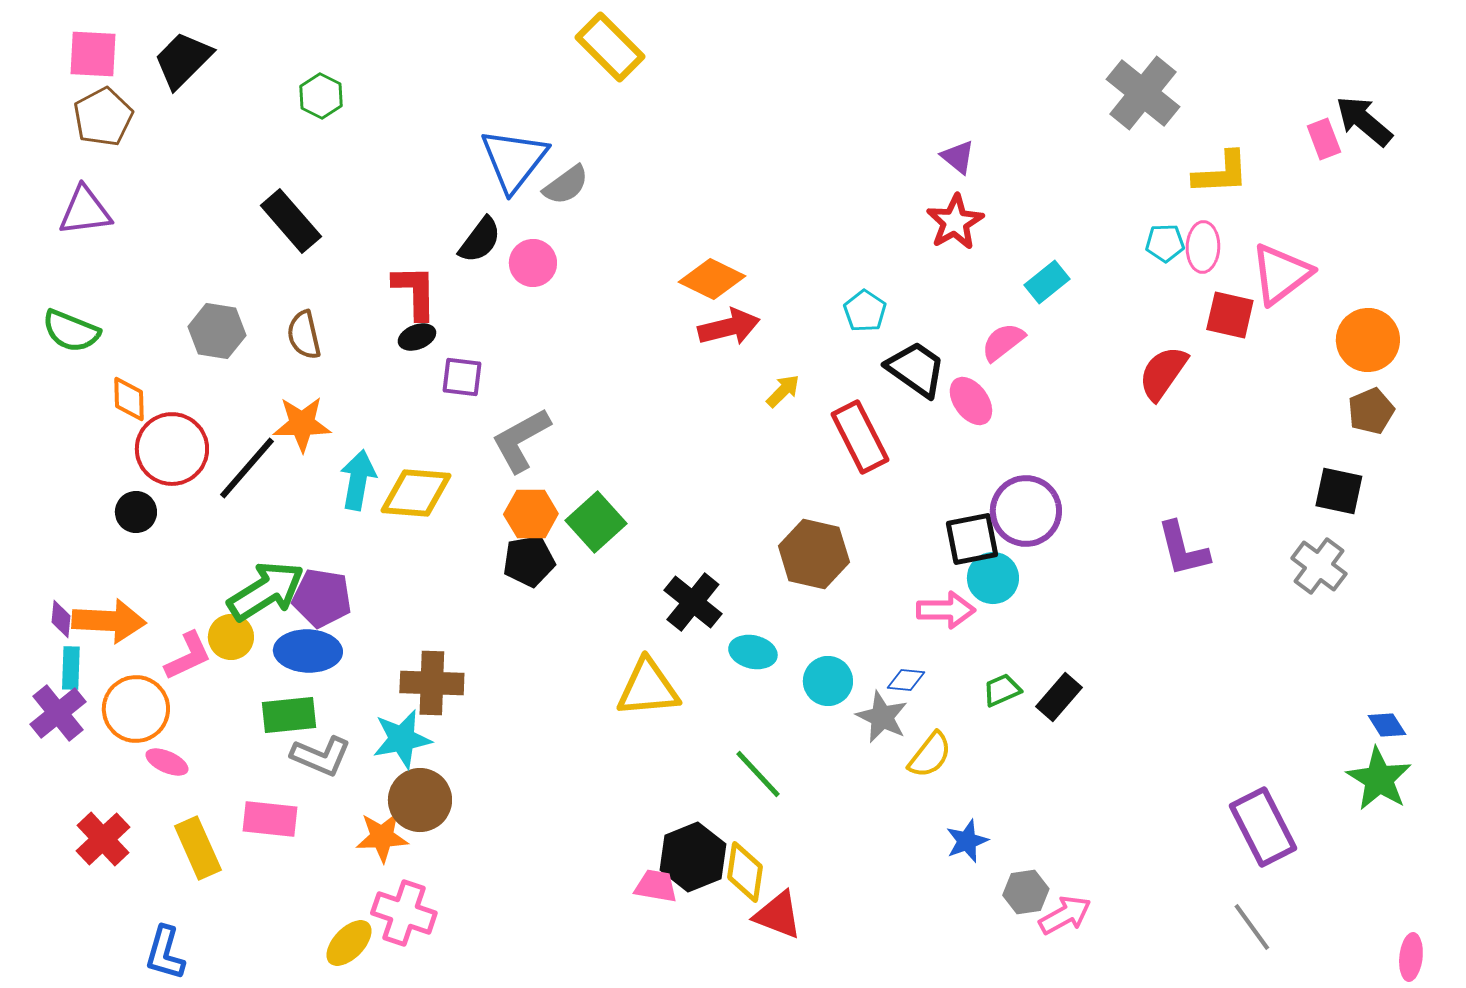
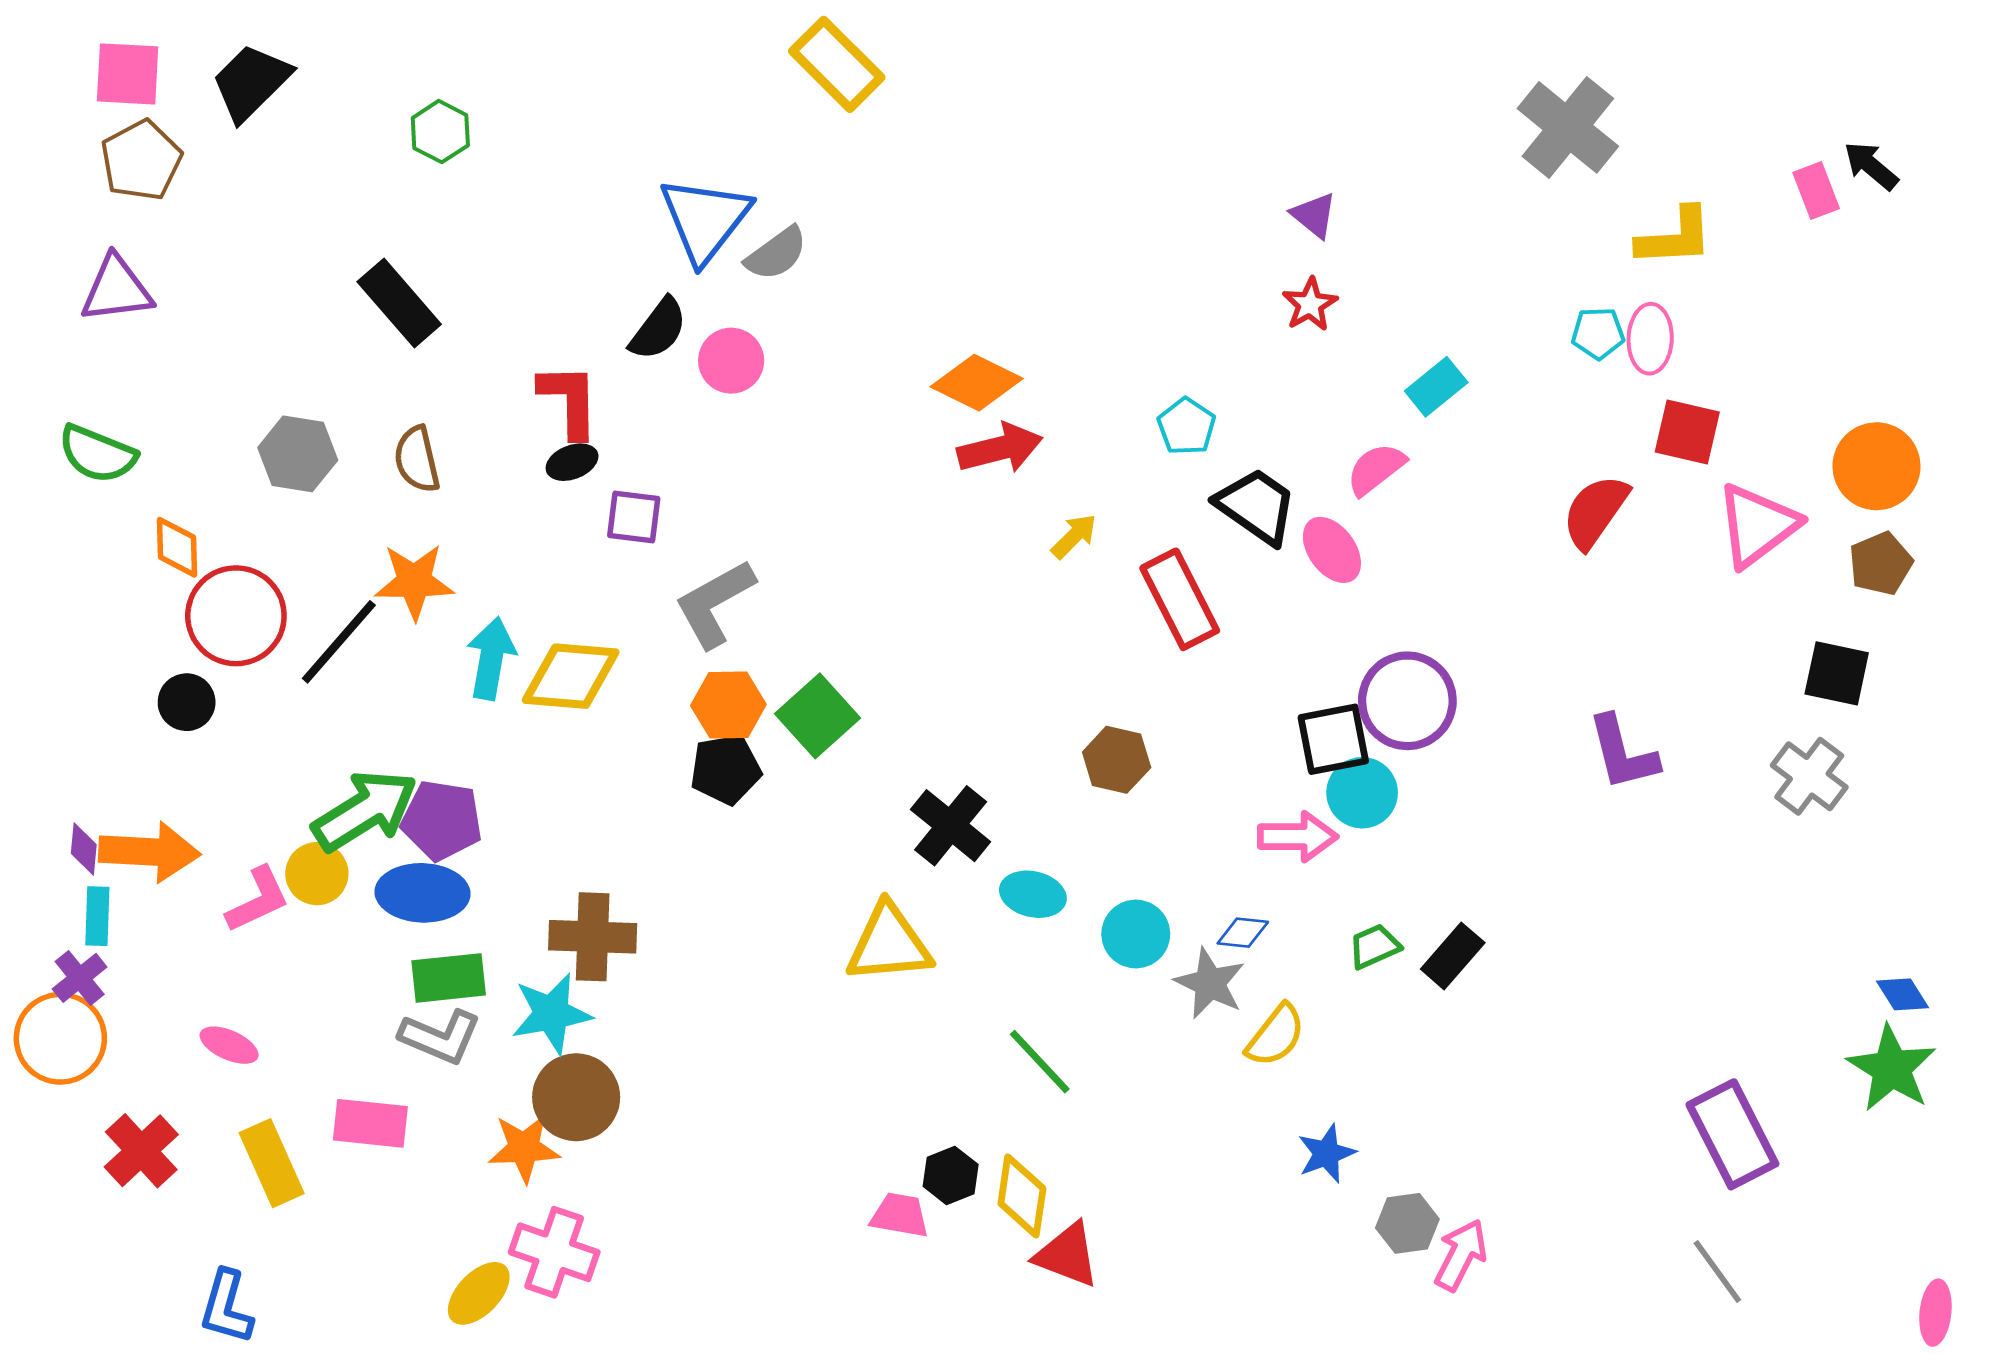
black arrow: (1364, 121) -> (1871, 166), size x0.7
red star: (955, 222) -> (1310, 304), size x0.7
pink triangle: (1281, 274) -> (1757, 525), moved
brown hexagon: (814, 554) -> (1117, 760), size x0.7
orange circle: (136, 709) -> (60, 1038), moved
purple cross: (58, 713) -> (80, 978), size x0.7
green rectangle: (289, 715) -> (449, 978), moved
black hexagon: (693, 857) -> (951, 1175), size x0.6
pink arrow: (1065, 915) -> (1461, 1255), turned -34

